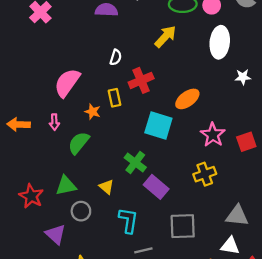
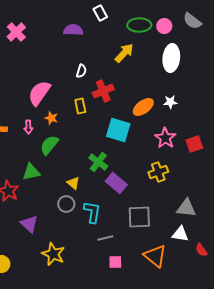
white star: (243, 77) -> (170, 102), moved
orange star: (93, 112) -> (51, 118), moved
green triangle: (66, 186) -> (31, 172), moved
gray circle: (81, 211) -> (66, 204), moved

